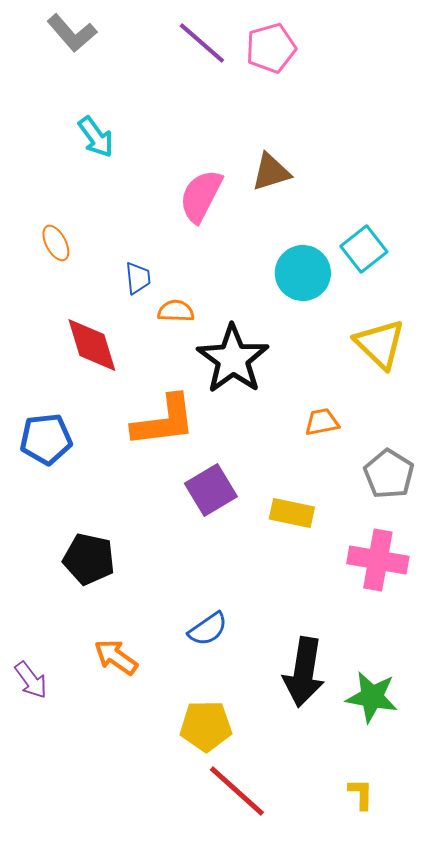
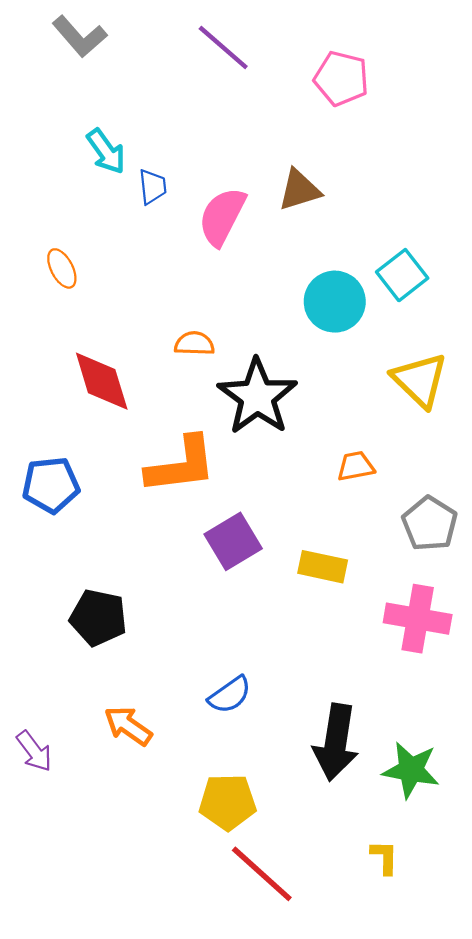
pink pentagon: (271, 48) -> (341, 78), moved, turned 30
blue trapezoid: (138, 278) -> (152, 187), moved
yellow L-shape: (361, 794) -> (384, 857), moved

